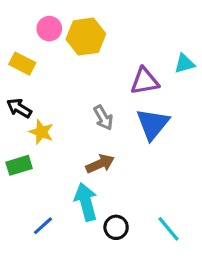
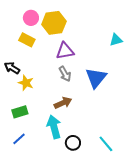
yellow rectangle: (22, 64) -> (27, 40), moved
purple triangle: (145, 81) -> (65, 51), moved
green rectangle: (19, 165) -> (20, 112), moved
blue line: (43, 226) -> (19, 139), moved

